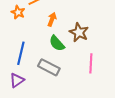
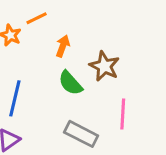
gray rectangle: (49, 67) -> (81, 134), moved

